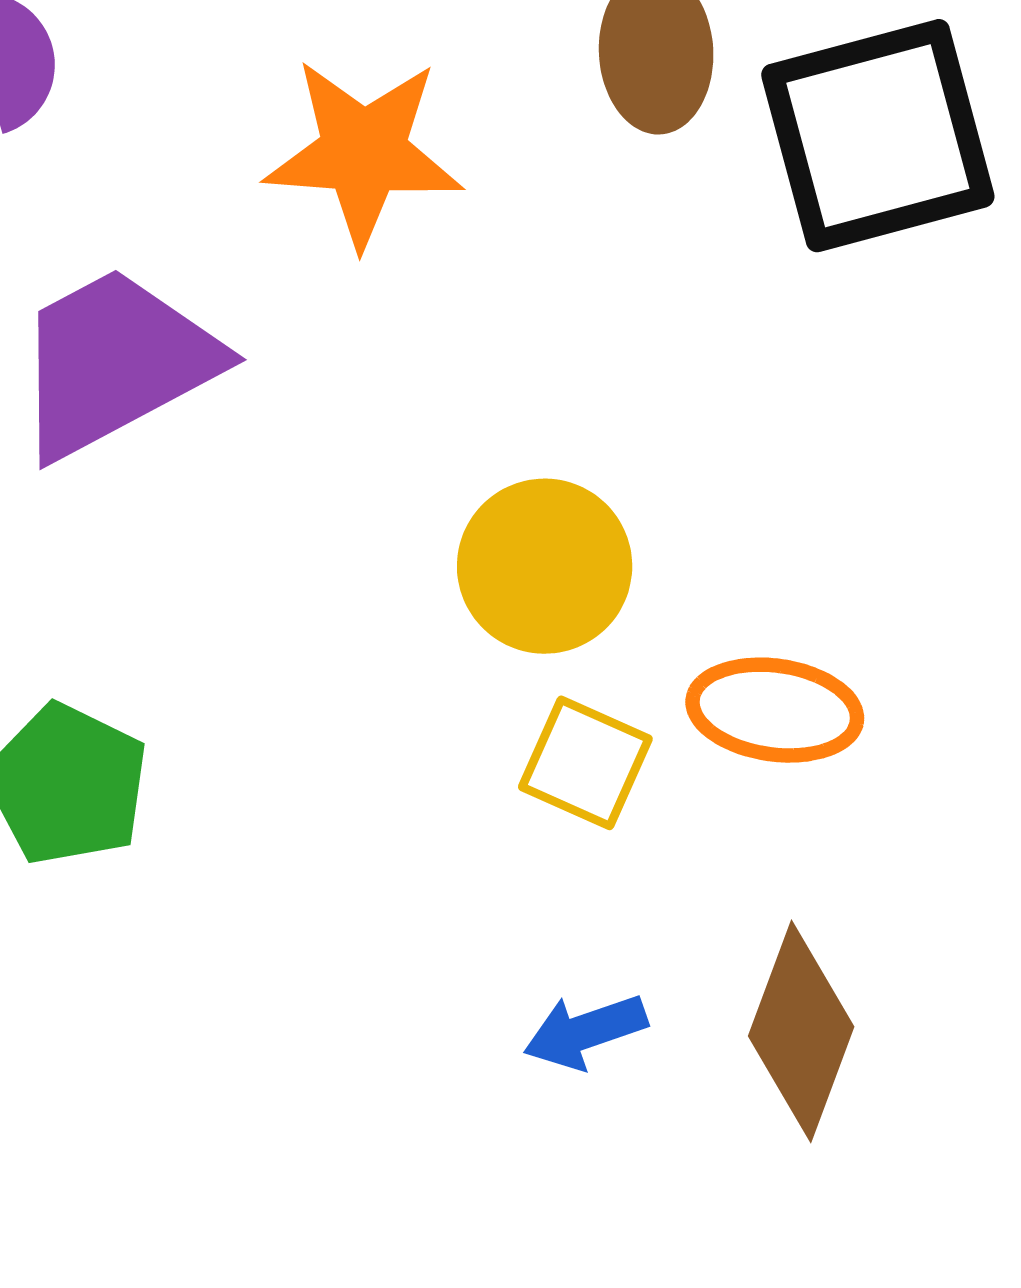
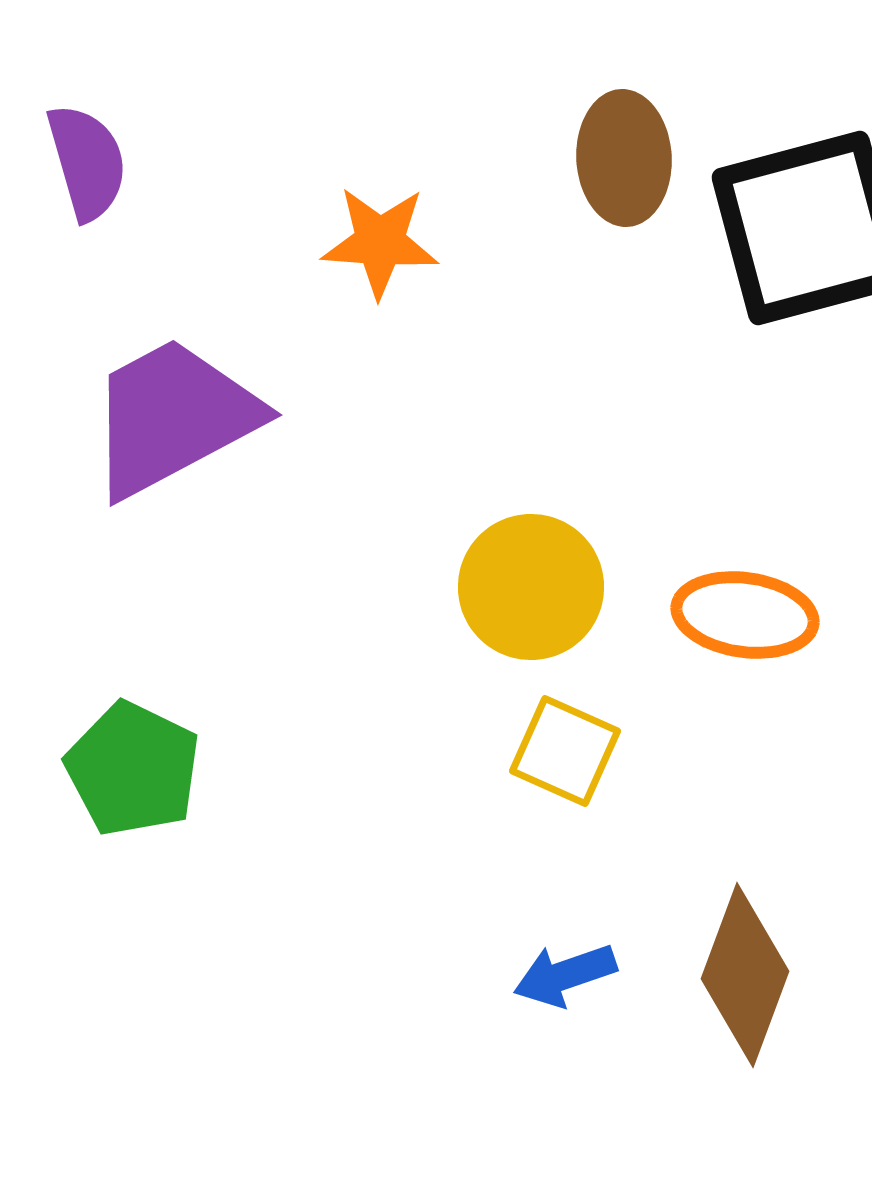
orange star: (364, 153) -> (380, 242), size x0.7
orange ellipse: (775, 710) -> (745, 615), moved

